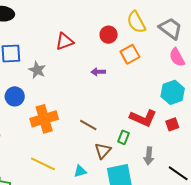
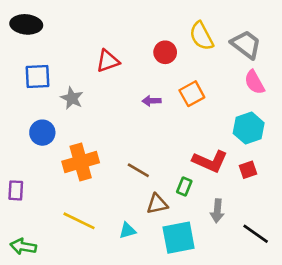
orange square: (130, 54) -> (192, 94), moved
brown triangle: (103, 151) -> (157, 204), turned 36

